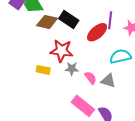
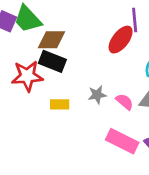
black rectangle: (69, 19) -> (52, 61), moved
red star: (62, 51) -> (27, 76), moved

